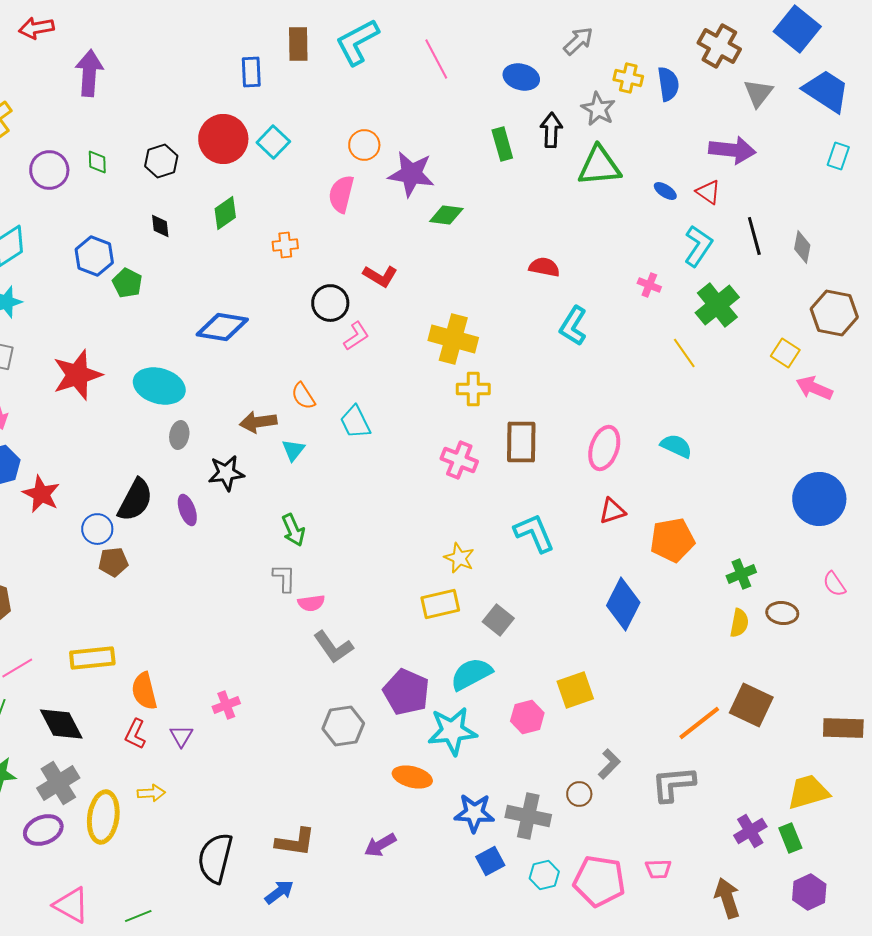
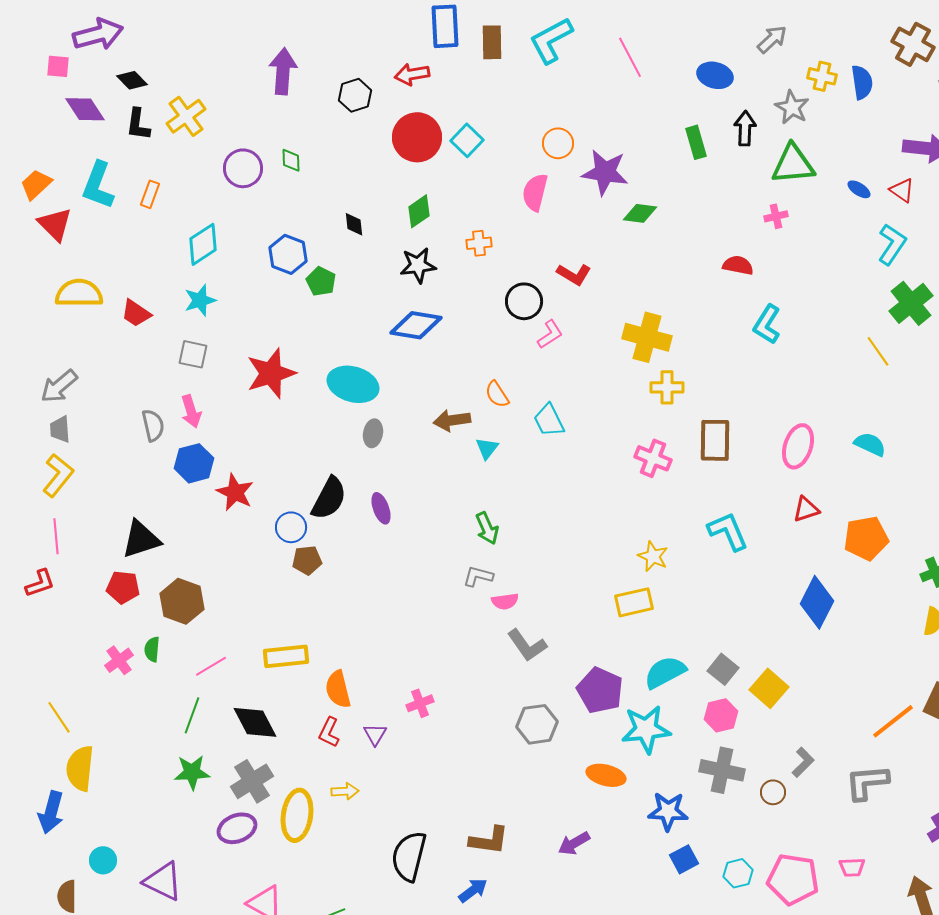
red arrow: (36, 28) -> (412, 74), moved
blue rectangle: (251, 72) -> (445, 26), moved, size x1.4
black hexagon: (161, 161) -> (355, 95), moved
pink cross: (649, 285) -> (776, 216), moved, turned -35
black star: (226, 473) -> (418, 265), moved
gray L-shape: (284, 578) -> (478, 576), turned -76
gray square: (498, 620) -> (723, 669), moved
yellow square: (575, 690) -> (769, 688), turned -30
gray cross: (528, 816) -> (722, 770), moved

